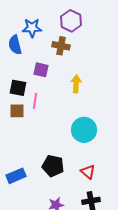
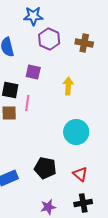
purple hexagon: (71, 21) -> (49, 39), moved
blue star: (32, 28) -> (33, 16), moved
brown cross: (61, 46) -> (84, 43), moved

